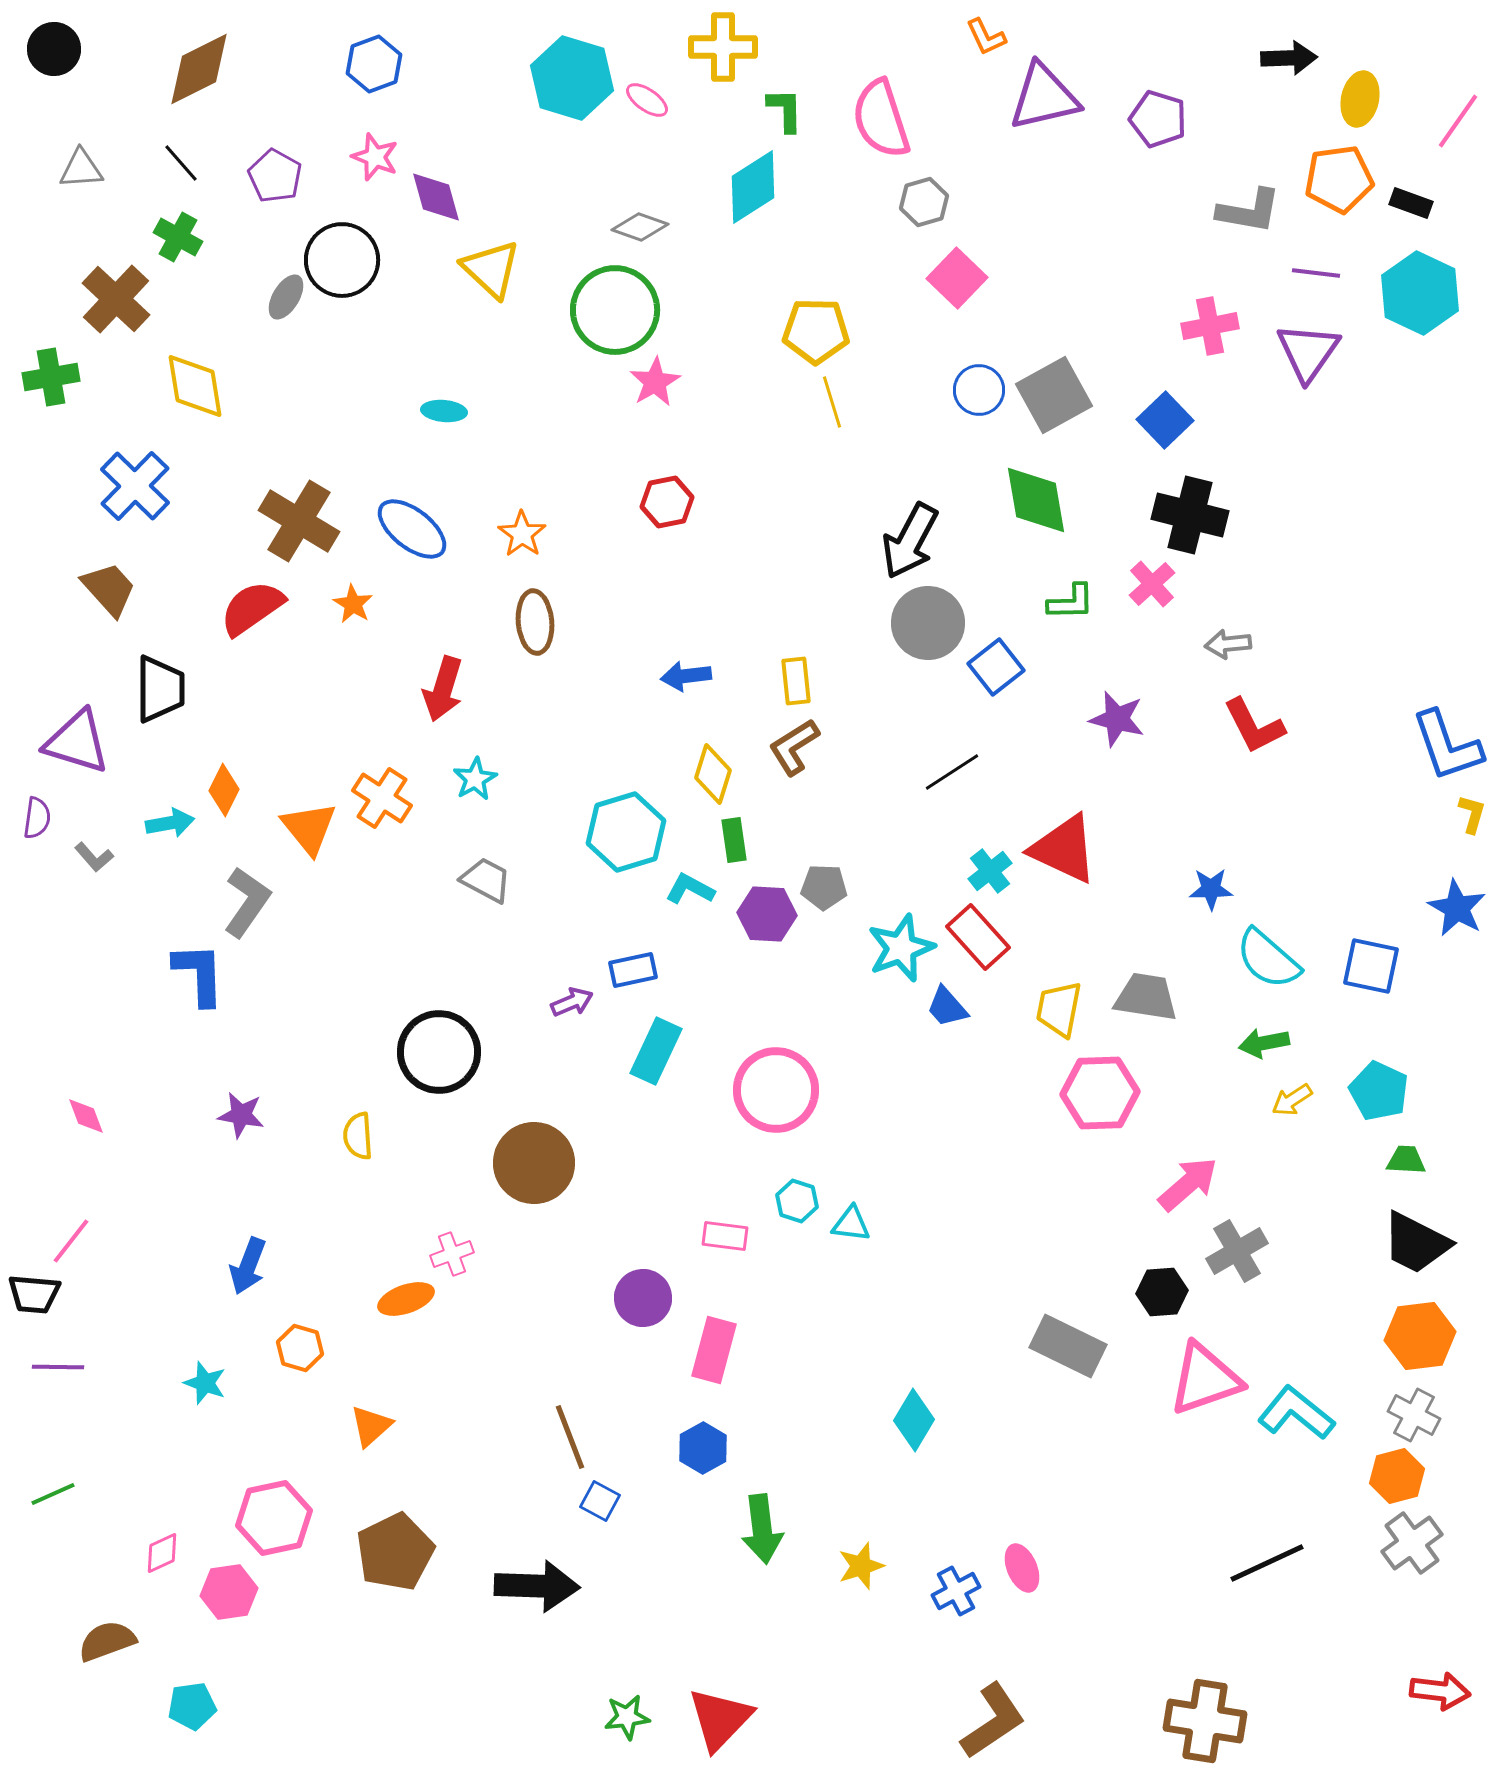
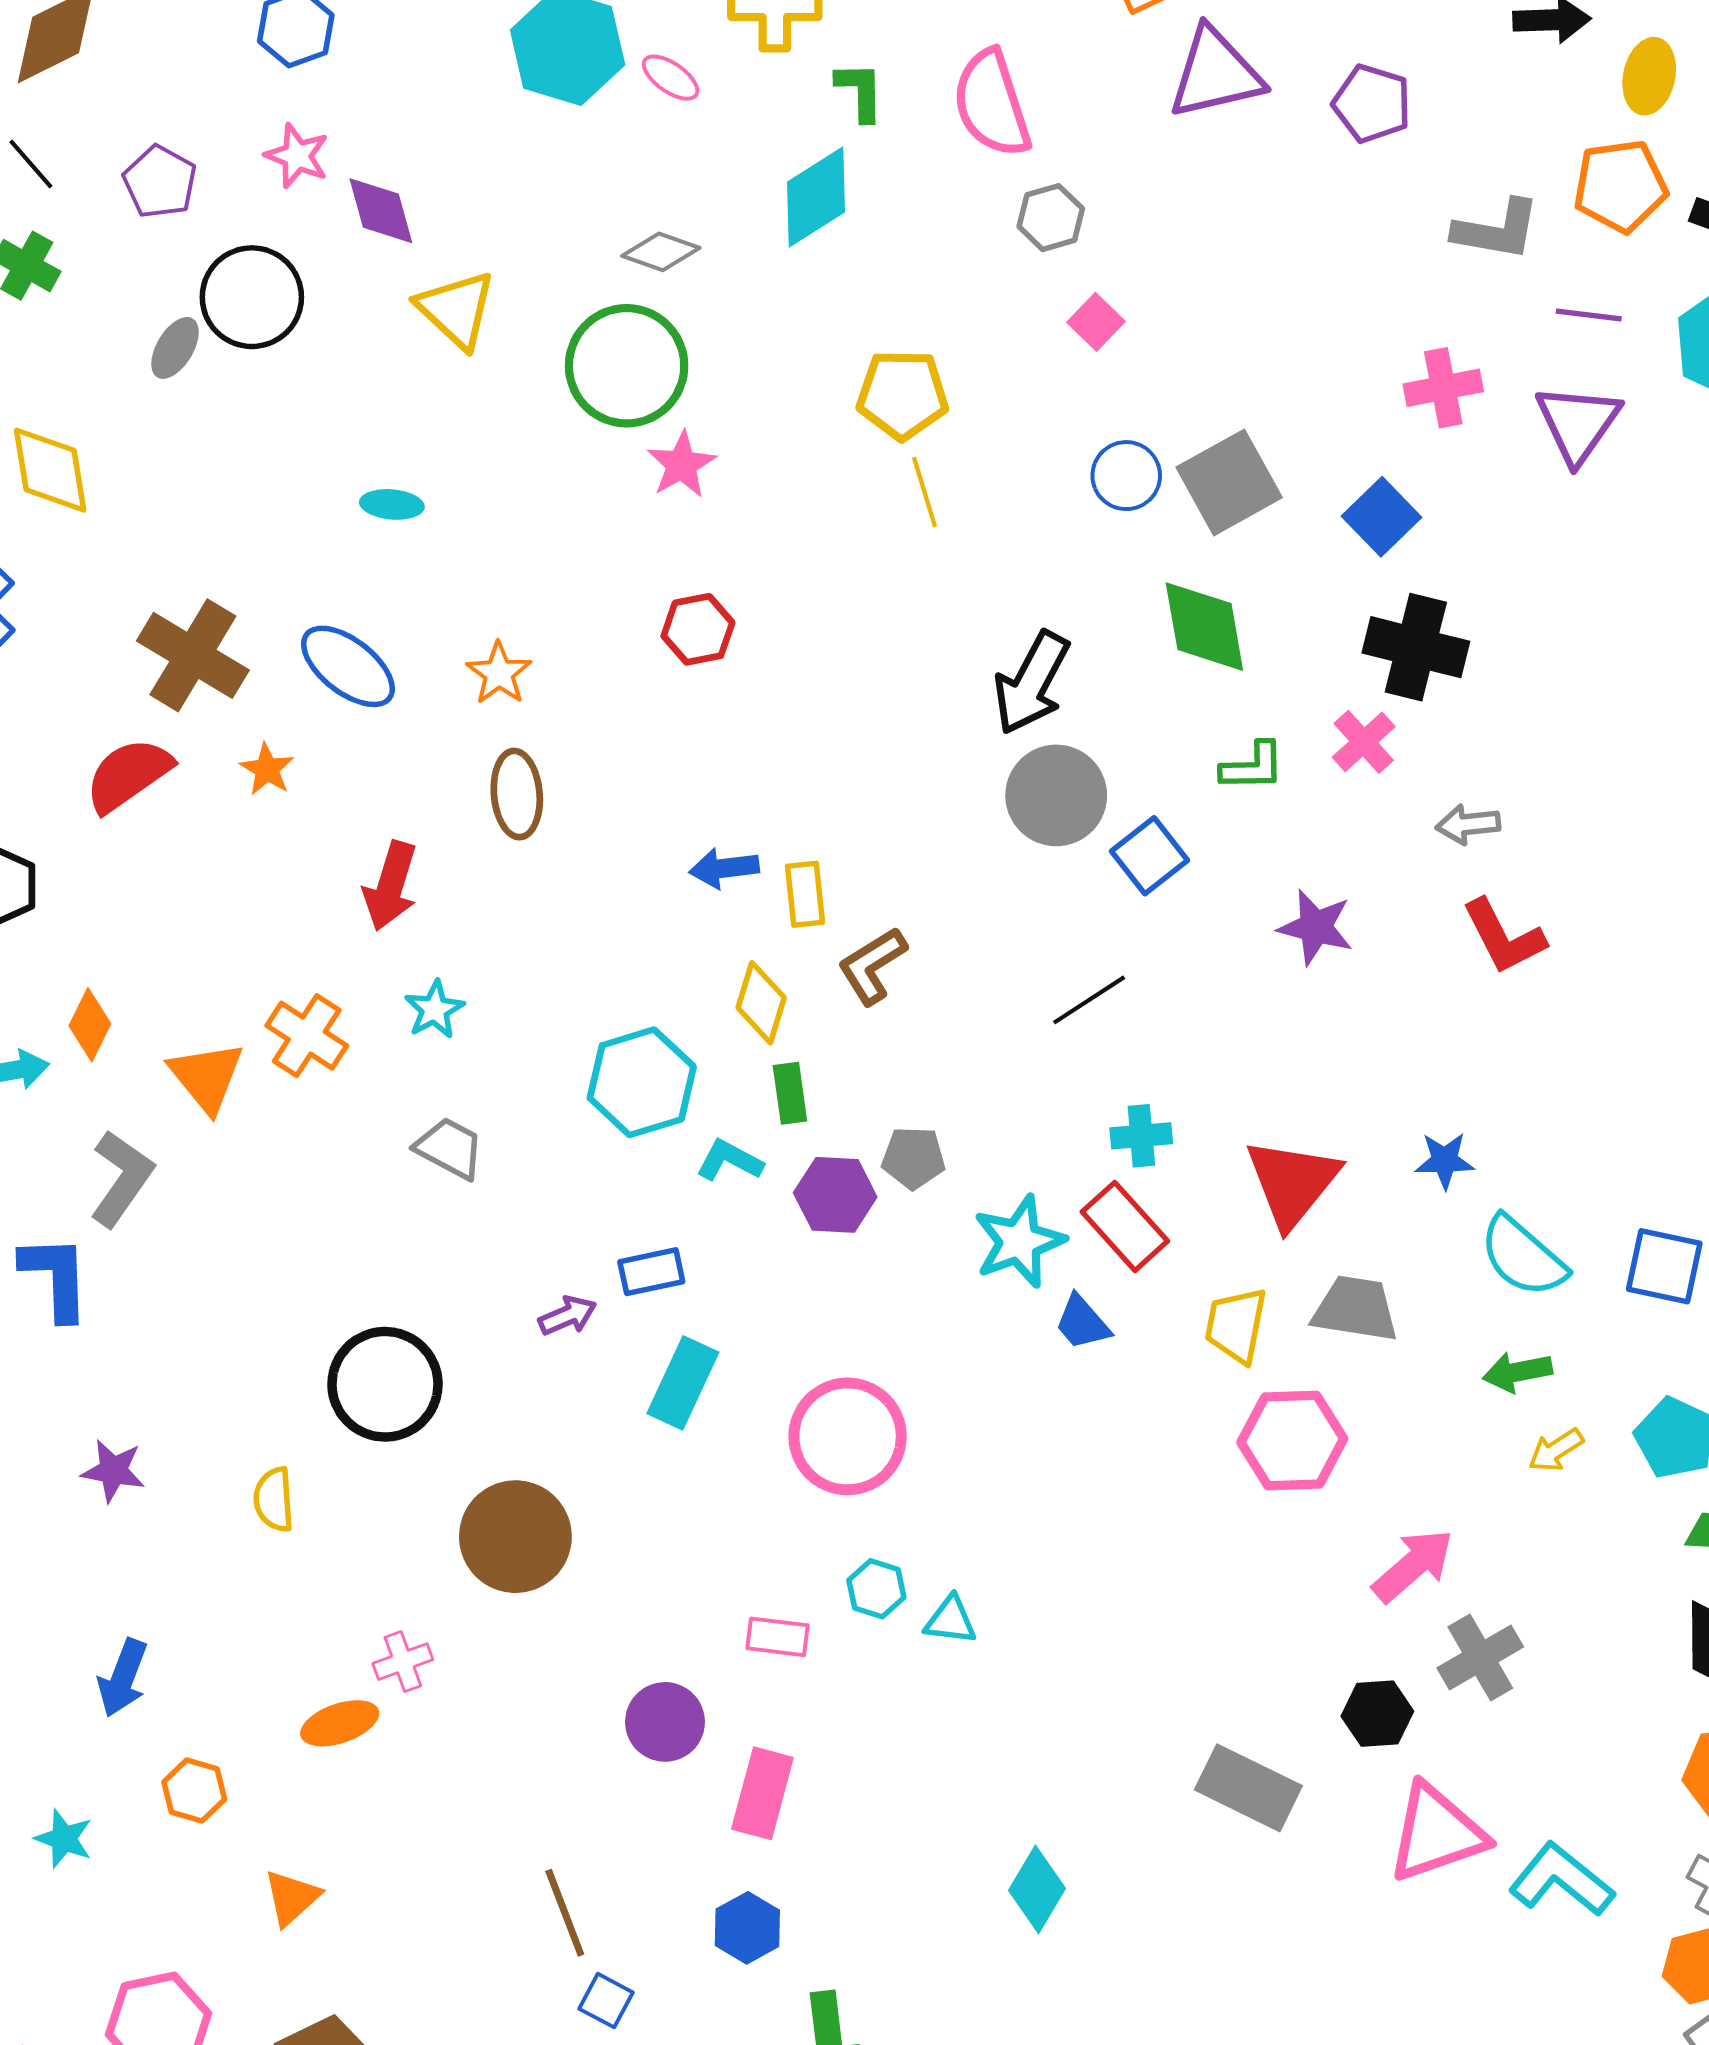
pink square: (957, 278) -> (1096, 322), size x0.7
yellow rectangle: (796, 681) -> (805, 894), moved
red triangle: (1064, 849) -> (1292, 1182), moved, turned 44
cyan cross: (990, 871) -> (1141, 1136), turned 33

